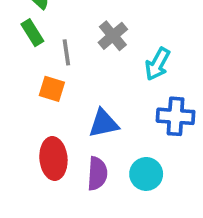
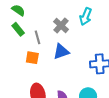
cyan arrow: (157, 64) -> (86, 16), moved
blue triangle: (103, 123) -> (61, 51), moved

